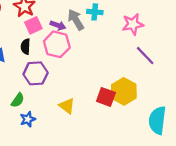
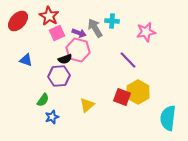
black semicircle: (25, 47) -> (65, 59), moved, turned -112
purple line: (145, 56) -> (128, 60), moved
yellow triangle: (67, 106) -> (87, 105), turned 42

